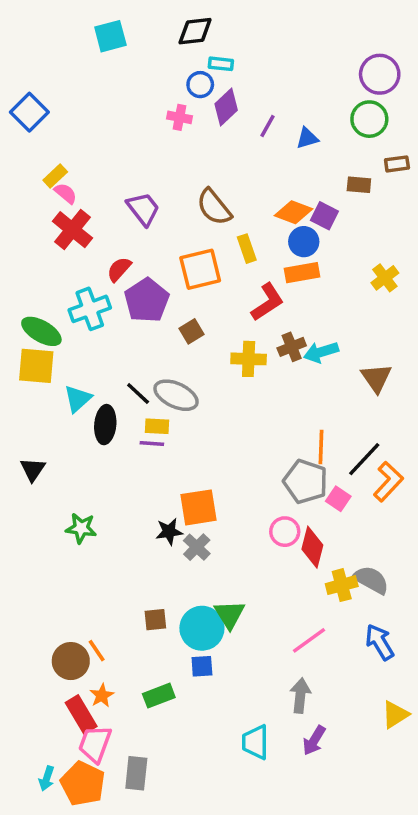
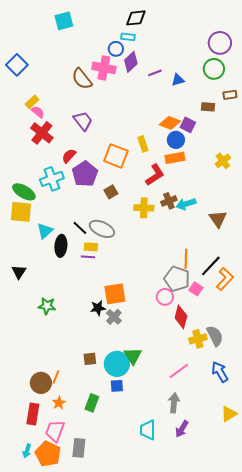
black diamond: (195, 31) -> (136, 18), moved
pink cross: (179, 117) -> (104, 68), size x1.6
purple line: (268, 126) -> (155, 73), turned 40
brown semicircle: (214, 207) -> (82, 79), moved
orange square: (200, 269) -> (116, 156), turned 35
pink circle: (285, 532) -> (165, 297), moved
gray semicircle: (371, 580) -> (215, 336), turned 35
orange line: (97, 651) -> (56, 377), turned 56
green rectangle: (159, 696) -> (92, 403), turned -48
red rectangle: (81, 715) -> (33, 414), moved, turned 40

